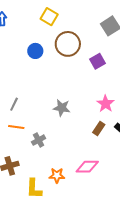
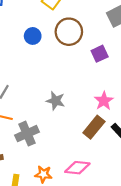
brown rectangle: (99, 128) -> (94, 127), size x1.5
gray cross: (39, 140) -> (27, 134), size x1.5

